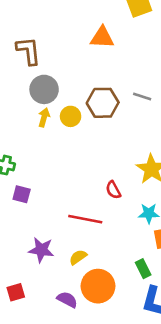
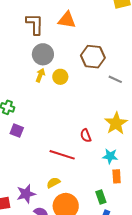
orange triangle: (102, 37) -> (67, 20), moved
gray line: (142, 97) -> (115, 79), moved
brown hexagon: (103, 103) -> (93, 57), moved
purple star: (41, 250) -> (26, 194), moved, turned -30

